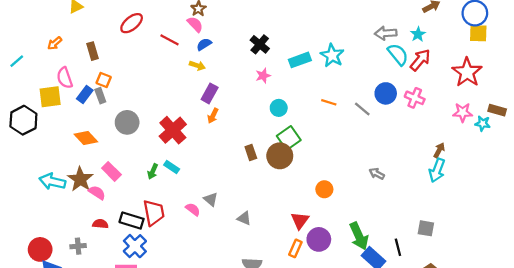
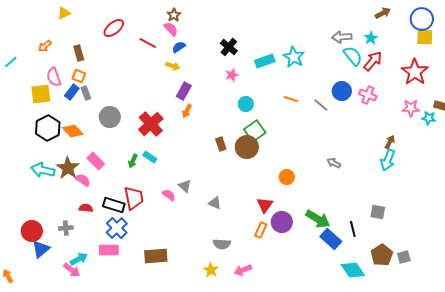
orange square: (104, 80) -> (79, 76), moved
black hexagon: (23, 120) -> (48, 128), moved
green arrow: (359, 236) -> (318, 219), turned -35

